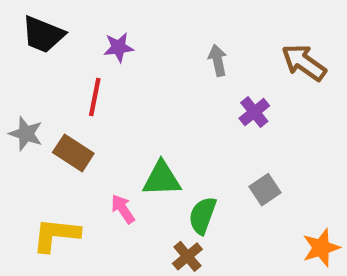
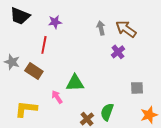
brown arrow: (304, 62) -> (126, 29), moved
gray square: (265, 190) -> (137, 88), moved, turned 32
green semicircle: (203, 215) -> (107, 112), moved

